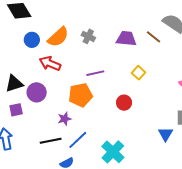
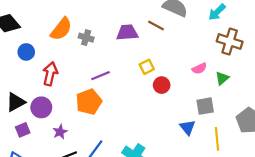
orange semicircle: (58, 37) -> (61, 29), moved
red arrow: (50, 63) -> (50, 74), turned 90
yellow square: (139, 73) -> (147, 67), turned 32
red circle: (124, 103) -> (162, 85), moved
purple star: (64, 119) -> (60, 132), moved

